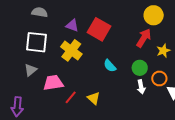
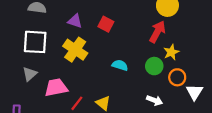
red square: (99, 29) -> (106, 24), size x0.6
yellow star: (163, 51) -> (171, 52), moved
cyan semicircle: (110, 66) -> (120, 65), turned 152
white arrow: (141, 87) -> (155, 100), moved, turned -56

